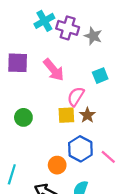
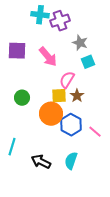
cyan cross: (44, 21) -> (40, 15), turned 36
purple cross: (68, 28) -> (60, 21), turned -36
gray star: (93, 36) -> (80, 43), moved
orange circle: (57, 165) -> (51, 114), moved, size x1.5

